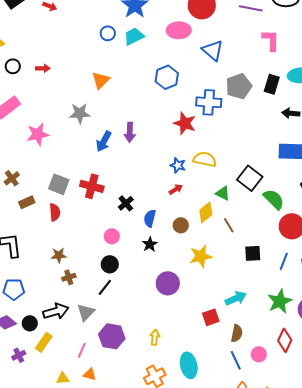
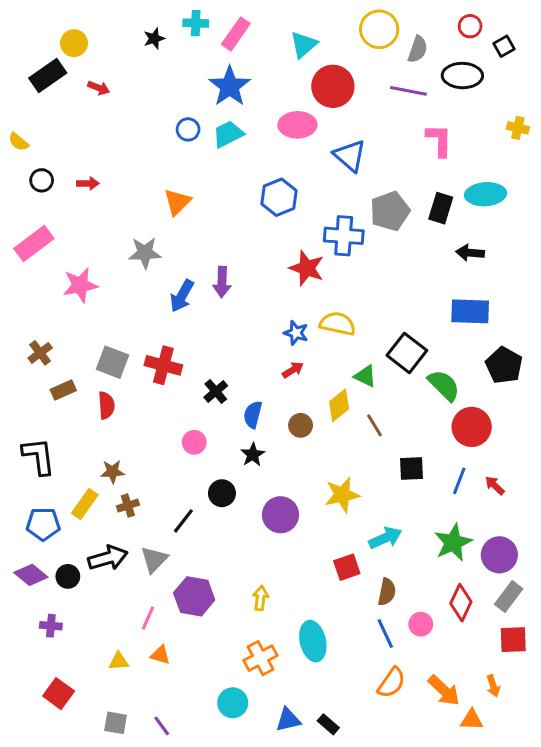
yellow star: (201, 256) -> (342, 495), moved
black circle: (110, 264) -> (222, 493), moved
yellow rectangle: (44, 342) -> (85, 504), moved
purple cross: (19, 355) -> (51, 626), turned 32

